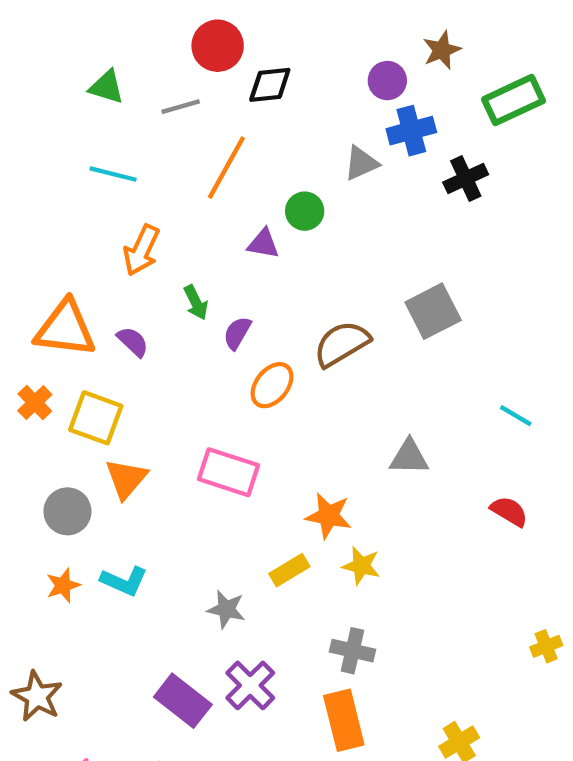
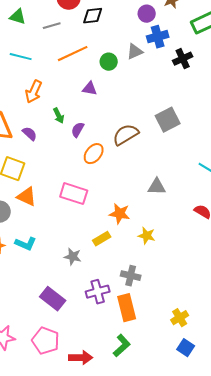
orange line: (226, 168) -> (73, 54), turned 36
green circle: (305, 211) -> (109, 62), moved
orange triangle: (126, 479) -> (27, 197), turned -45
yellow star: (361, 566) -> (147, 236), moved
purple cross: (250, 685) -> (98, 292), moved, turned 30

